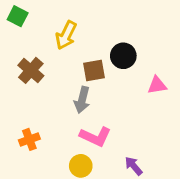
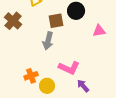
pink L-shape: (95, 137) -> (69, 68), moved
orange cross: (29, 139) -> (31, 76), moved

